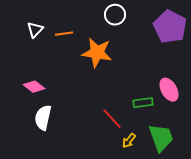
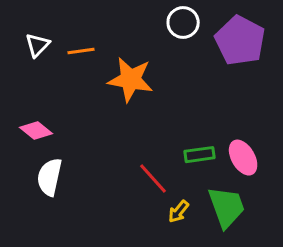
white circle: (115, 15) -> (183, 23), moved
pink ellipse: (169, 90) -> (243, 158), moved

